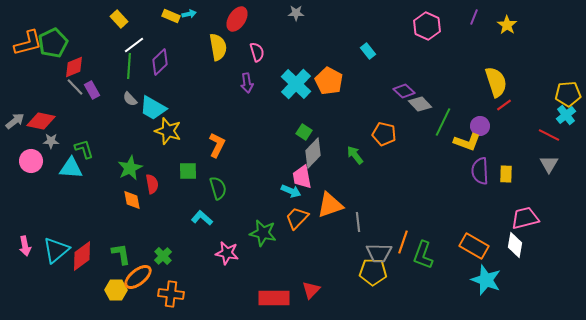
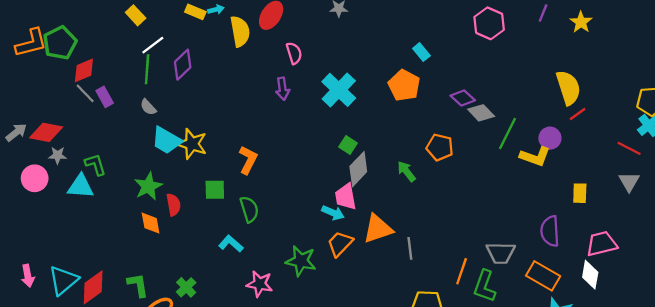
yellow semicircle: (218, 47) -> (240, 31), moved
orange pentagon: (329, 81) -> (404, 85), moved
cyan trapezoid: (153, 108) -> (167, 140), moved
purple semicircle: (480, 171) -> (550, 231), moved
gray trapezoid: (379, 253) -> (501, 253), moved

